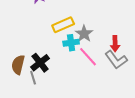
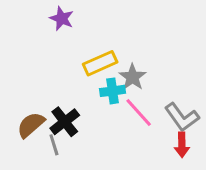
red arrow: (115, 44) -> (182, 145), moved
brown semicircle: (18, 65) -> (31, 125), turned 36

